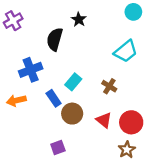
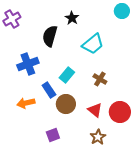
cyan trapezoid: (126, 51) -> (93, 44), moved
orange arrow: (16, 100) -> (26, 103), moved
brown star: (127, 150) -> (98, 137), moved

